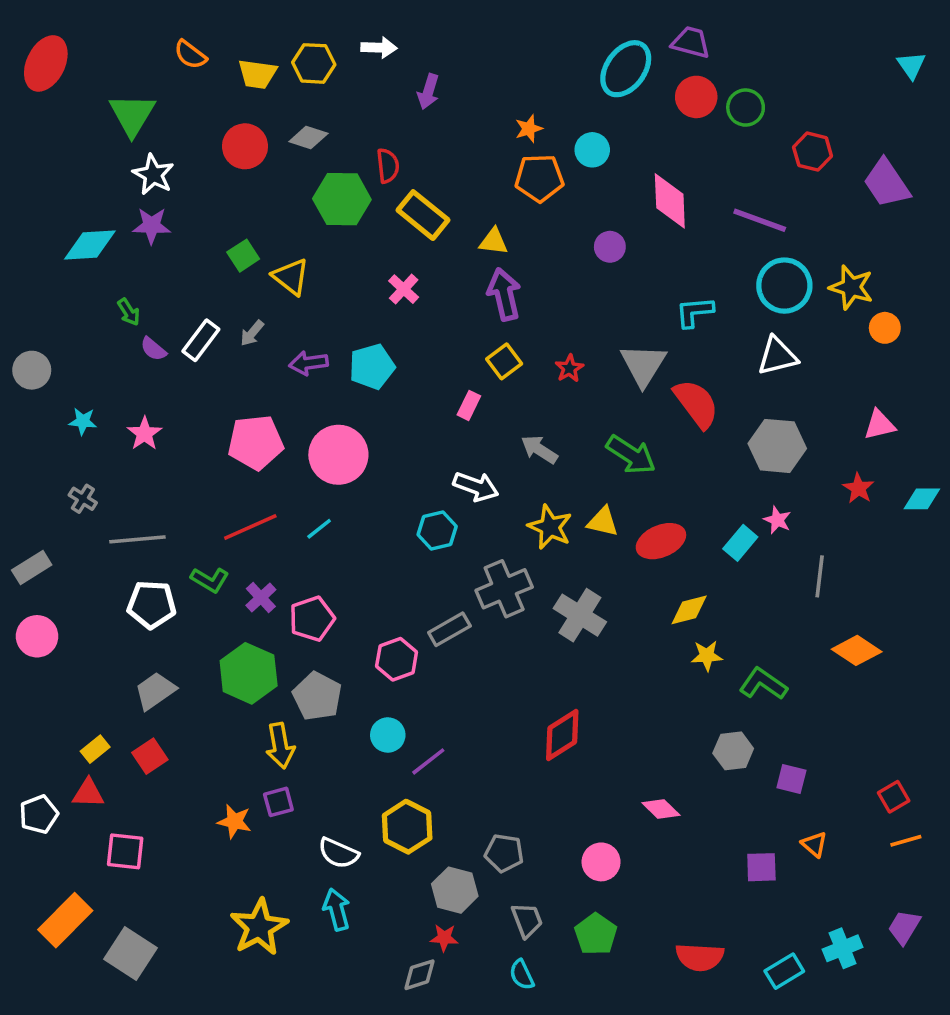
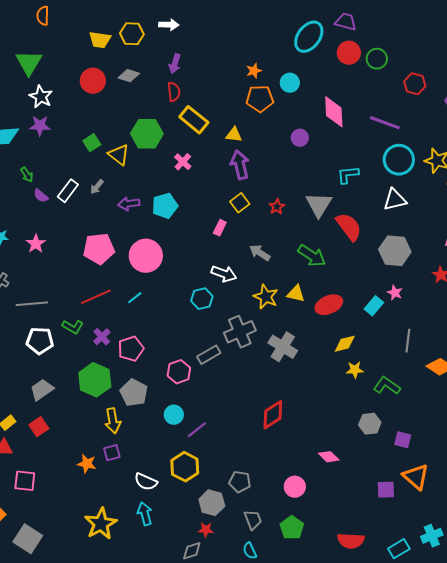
orange semicircle: (190, 55) -> (43, 16), moved, turned 54
purple arrow: (428, 92) -> (175, 64), moved
green hexagon: (342, 199) -> (147, 134), moved
gray line: (820, 576) -> (408, 341), moved
orange triangle: (814, 844) -> (416, 477), size x1.8

